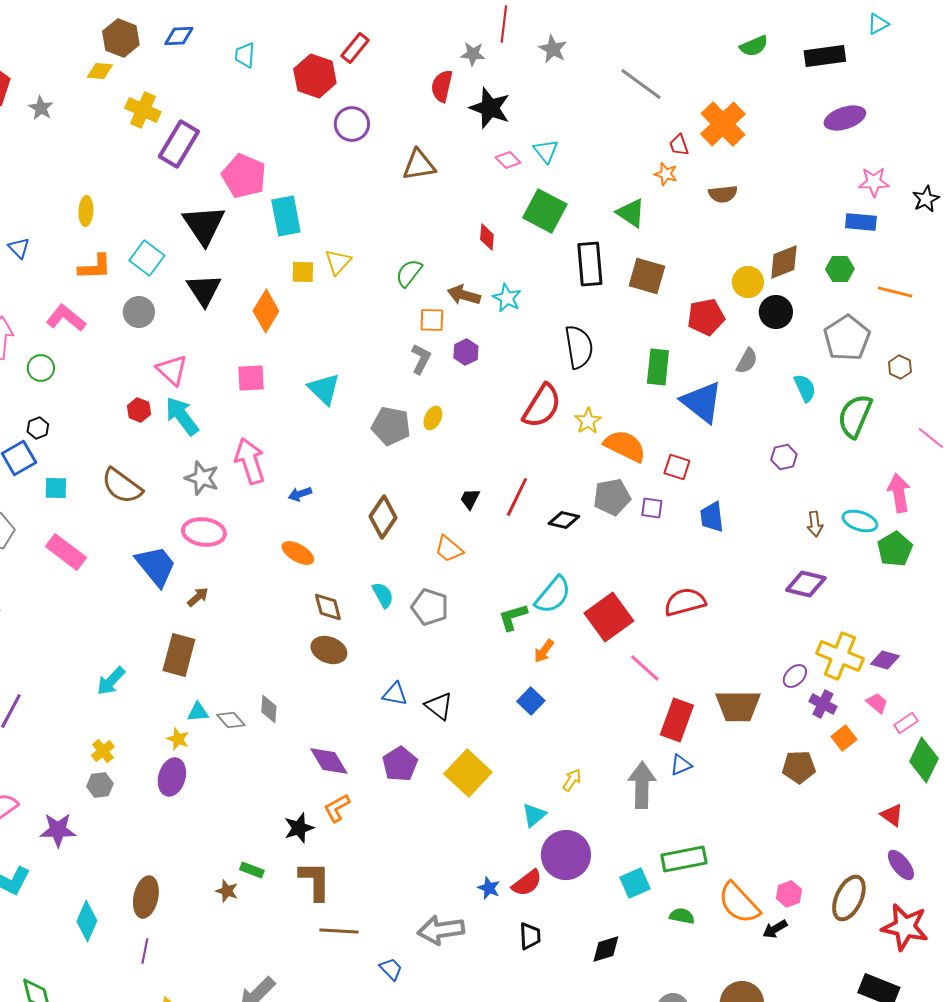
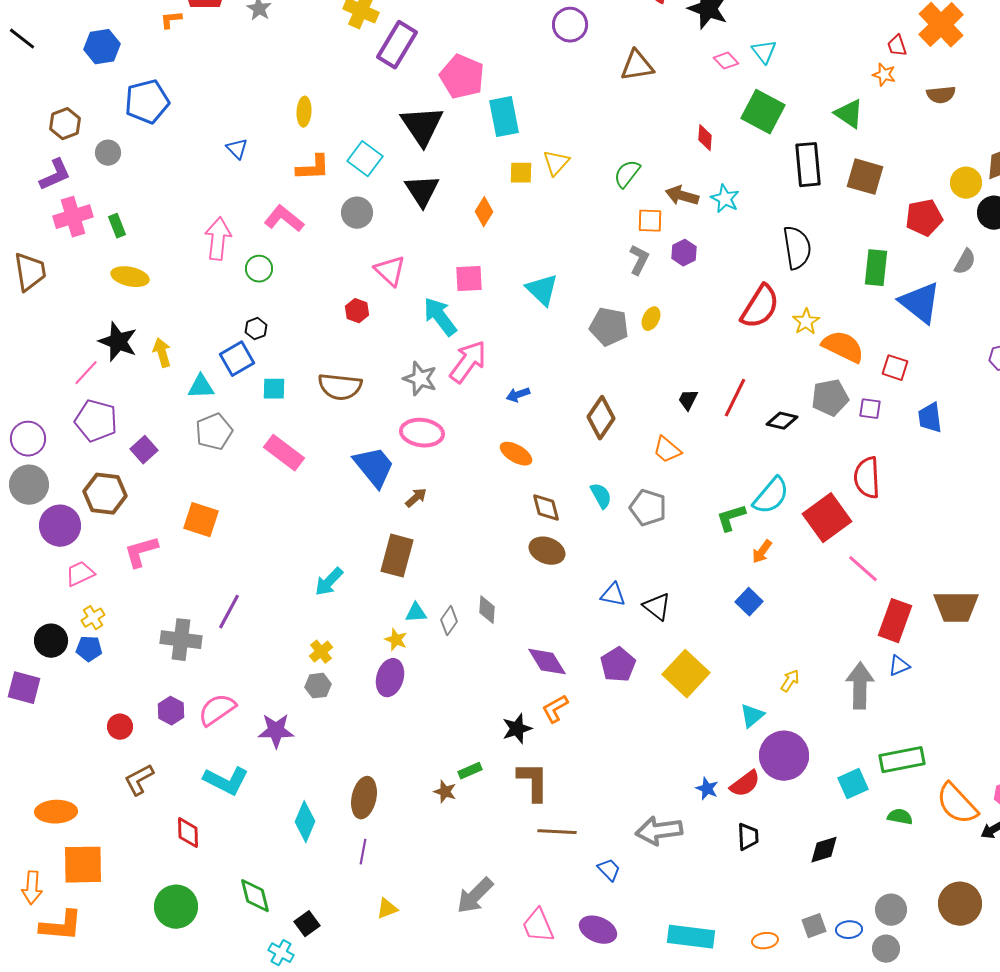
orange diamond: (266, 311) -> (484, 212), size x0.7
cyan arrow: (182, 416) -> (440, 317), moved
pink arrow: (250, 461) -> (468, 362), turned 54
brown semicircle: (122, 486) -> (340, 387), turned -30
red semicircle: (685, 602) -> (867, 478), moved, turned -78
gray diamond: (231, 720) -> (449, 621), turned 76
green rectangle: (252, 870) -> (470, 771), turned -45

